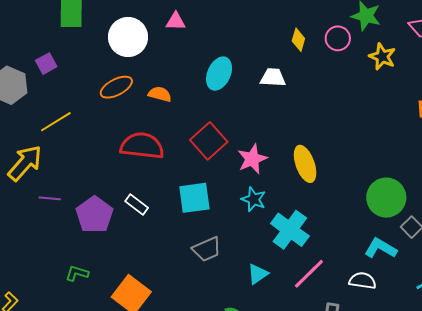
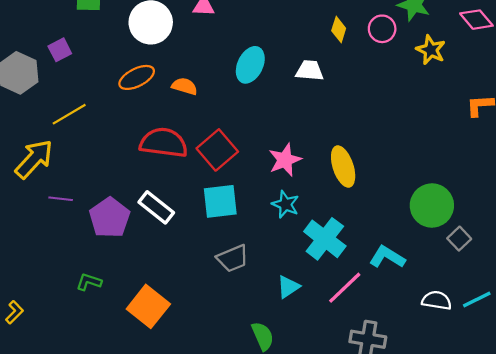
red square: (209, 141) -> (217, 150), moved
white rectangle: (137, 205) -> (156, 207), size x1.4
cyan L-shape: (381, 248) -> (387, 257), moved
white semicircle: (362, 281) -> (437, 300), moved

